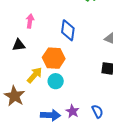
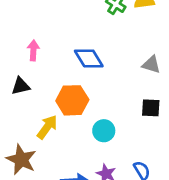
blue diamond: (68, 30) -> (89, 59), turned -35
cyan circle: (56, 81) -> (104, 131), moved

